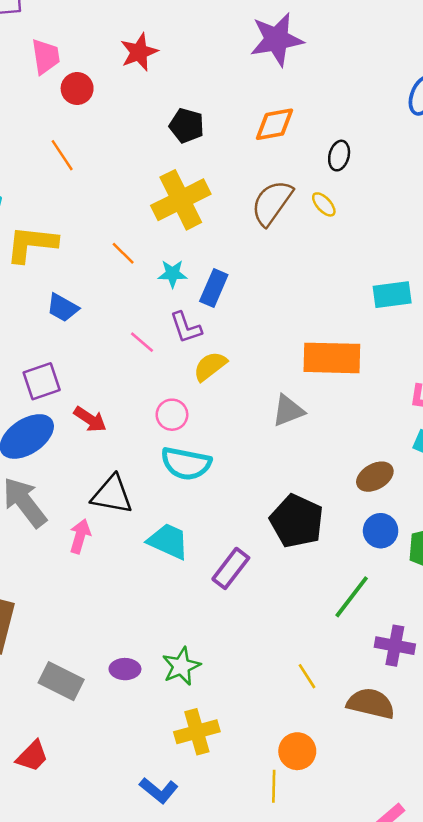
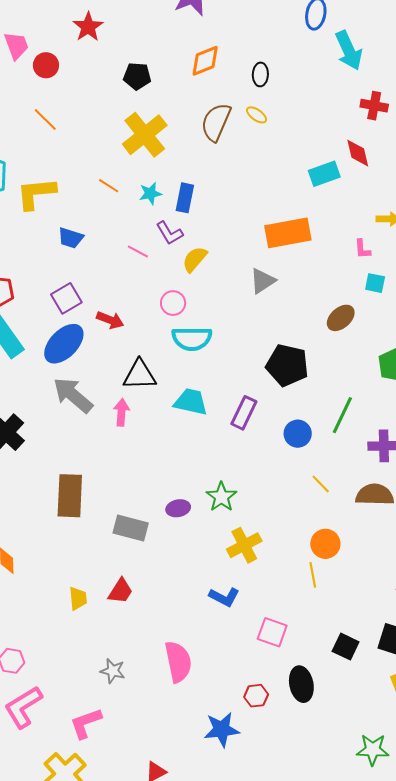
blue circle: (381, 531) -> (298, 434), moved

